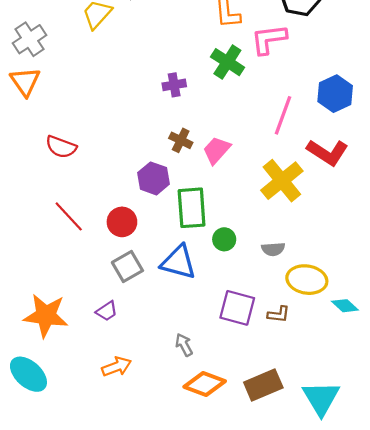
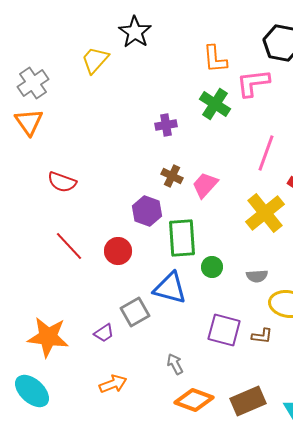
gray square: (127, 267) -> (135, 312), moved

